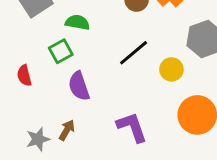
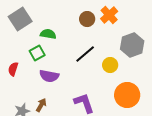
red semicircle: (24, 75) -> (13, 69), turned 32
purple semicircle: (79, 86) -> (49, 76), turned -60

